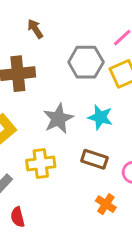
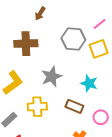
brown arrow: (35, 29) -> (40, 14), turned -120
cyan star: (100, 117) -> (89, 83), moved

